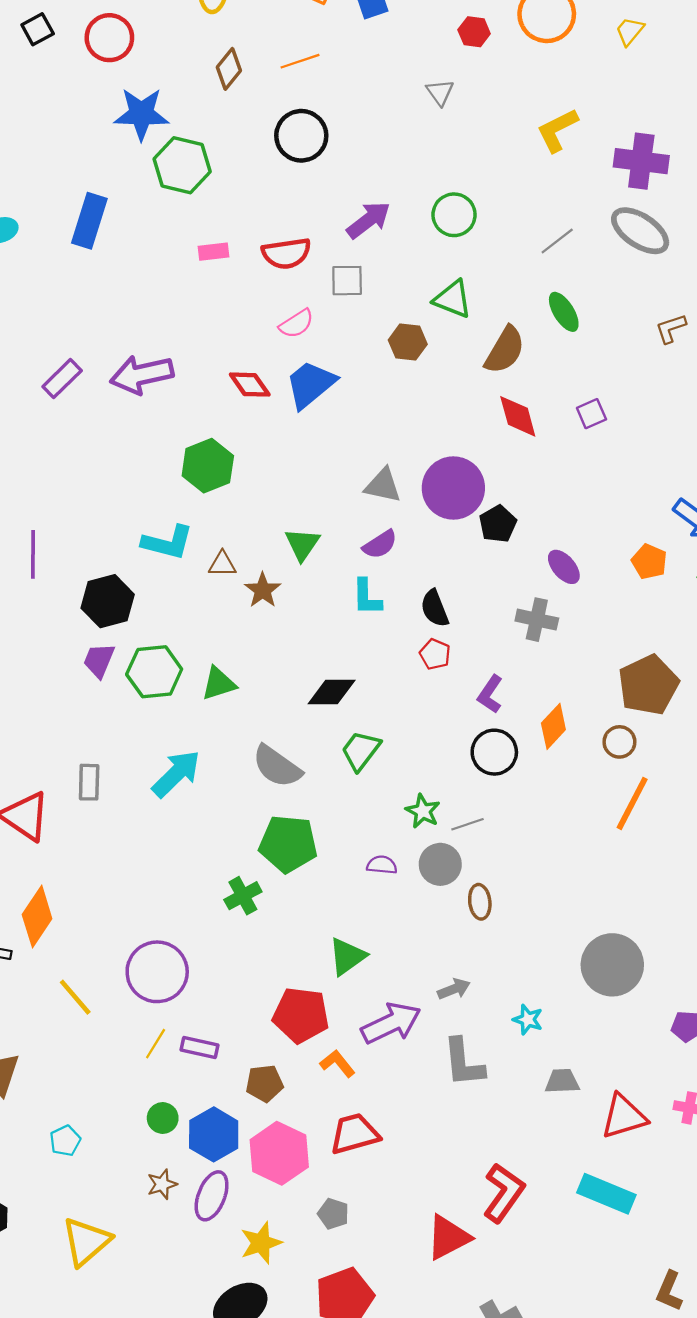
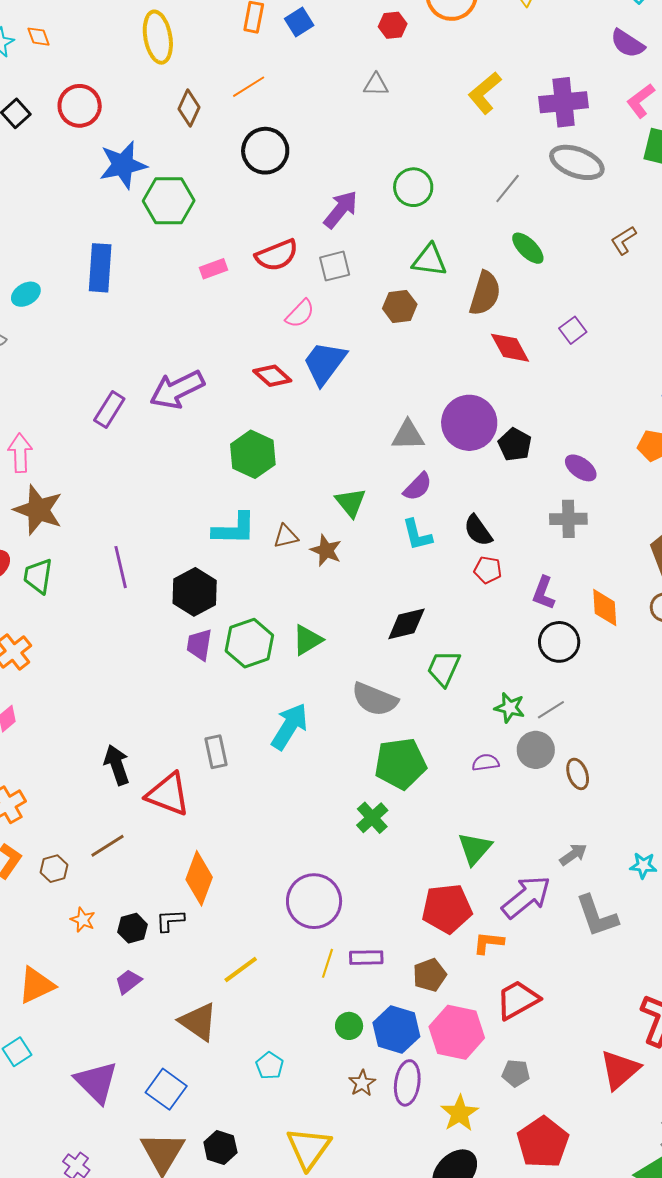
gray triangle: (440, 92) -> (376, 85), turned -40
orange diamond: (553, 726) -> (605, 608), turned -33
yellow line: (75, 997) -> (241, 970), moved, turned -72
orange L-shape: (338, 1063) -> (488, 943), turned -32

